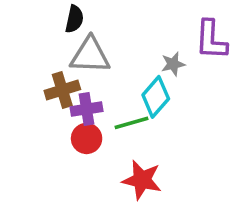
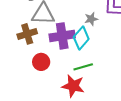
purple cross: (87, 109) -> (62, 36), moved, size x1.4
green line: (132, 123) -> (83, 67), moved

